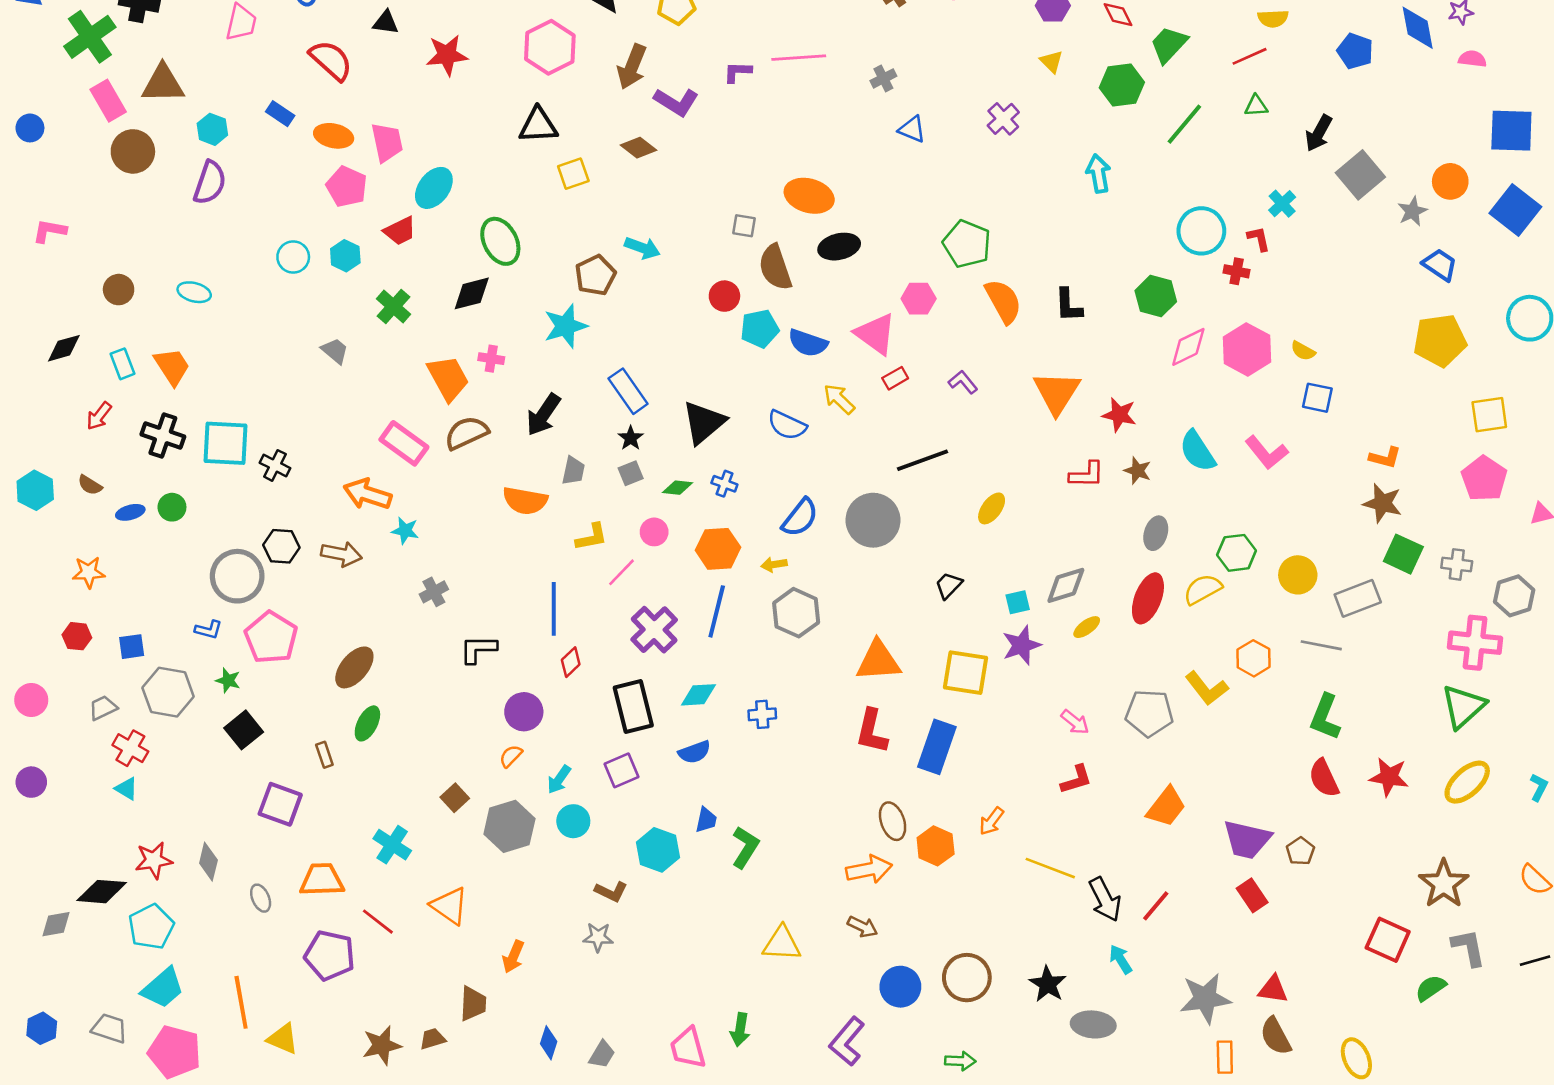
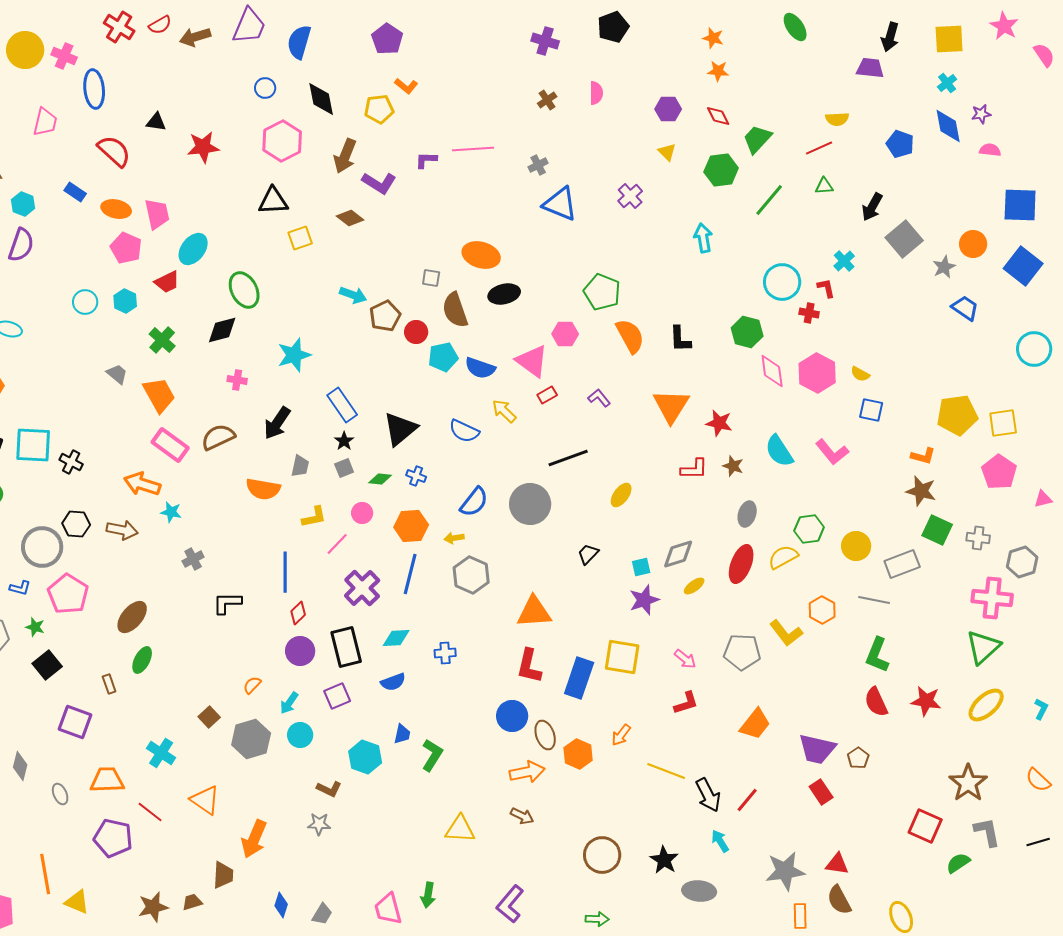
blue triangle: (912, 129) -> (560, 204), size x1.6
brown pentagon: (595, 275) -> (385, 316), moved
yellow pentagon: (1440, 340) -> (957, 415), moved
pink diamond: (1188, 347) -> (772, 371), turned -72
orange trapezoid: (448, 378) -> (159, 395), moved
yellow square: (966, 673) -> (622, 657), moved
purple circle: (524, 712) -> (300, 651), moved
orange arrow: (513, 957) -> (254, 839), size x1.5
blue circle: (900, 987) -> (512, 716), moved

